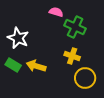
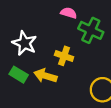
yellow cross: (72, 56) -> (64, 56), moved

